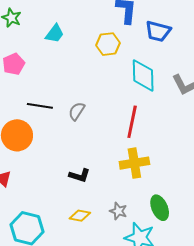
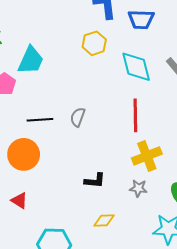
cyan trapezoid: (55, 34) -> (31, 60), moved, size x1.4
gray star: (118, 211) -> (138, 188), moved

